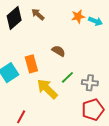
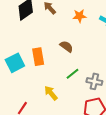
orange star: (78, 16) -> (80, 16), moved
yellow arrow: (47, 89) -> (51, 93), moved, size x0.7

